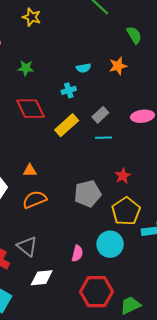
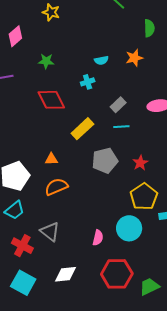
green semicircle: (134, 35) -> (149, 28), turned 30
yellow rectangle: (67, 125) -> (82, 129), moved
gray pentagon: (88, 194) -> (105, 161), moved
white diamond: (42, 278) -> (66, 274), moved

